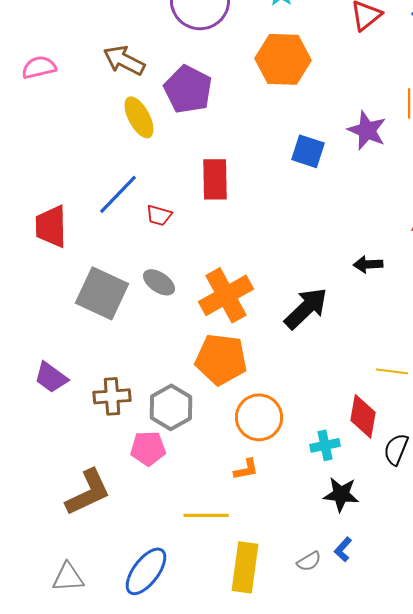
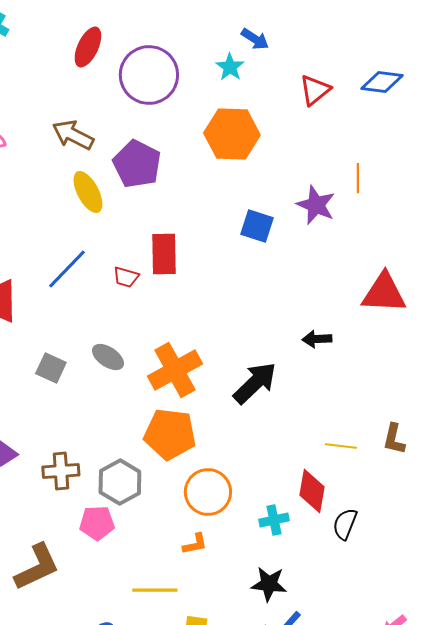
red trapezoid: (159, 215) -> (126, 277), moved
gray square: (102, 293) -> (51, 368), size x0.6
black star: (341, 494) -> (269, 584), moved

